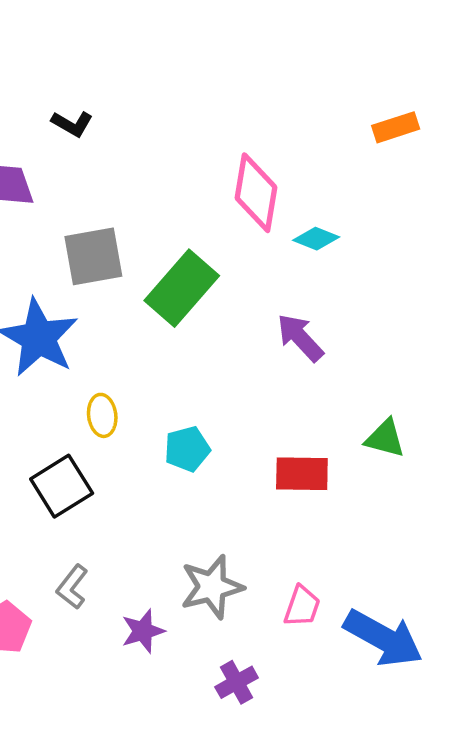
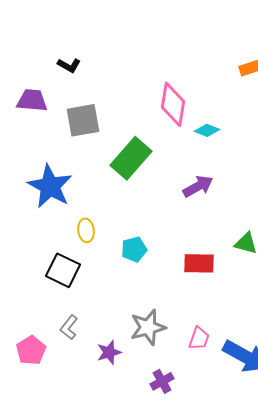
gray square: (93, 256) -> (83, 120), moved
purple arrow: (300, 338) -> (198, 186), turned 104
black square: (62, 486) -> (63, 270), turned -32

